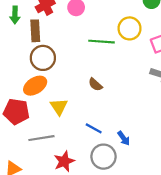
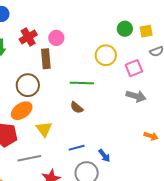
brown rectangle: (35, 31) -> (46, 59), moved
green line: (101, 42) -> (82, 83), moved
blue line: (94, 128) -> (77, 148), turned -42

